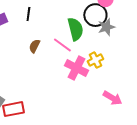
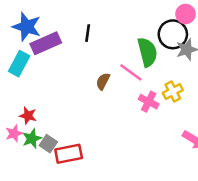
brown semicircle: (34, 46) -> (103, 81), moved
pink cross: (76, 68) -> (149, 102), size x0.7

